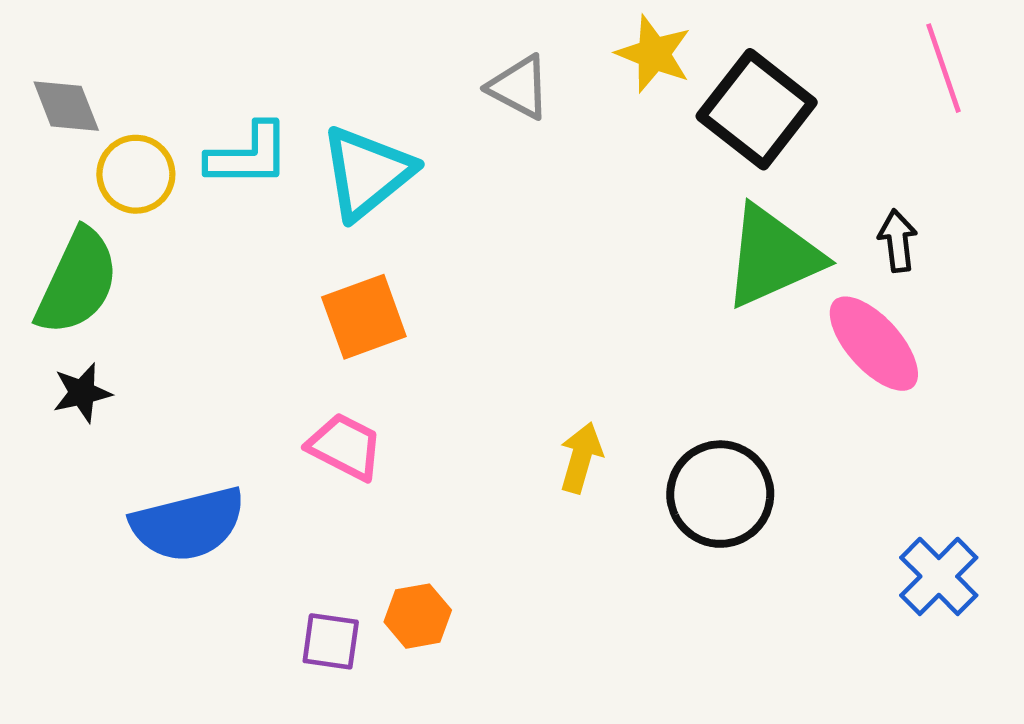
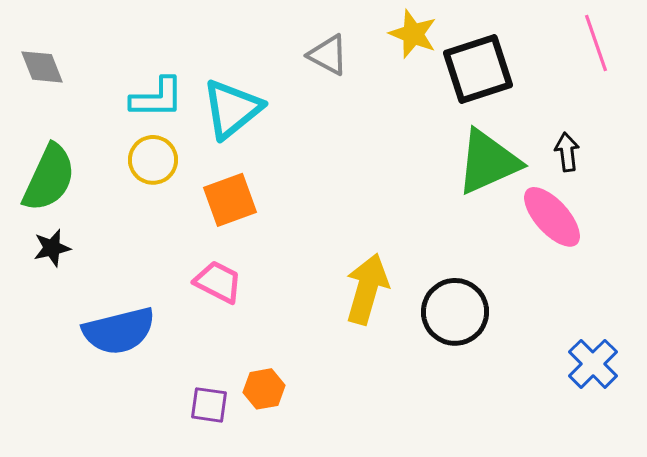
black square: (757, 109) -> (478, 69), turned 34
yellow circle: (136, 174) -> (153, 160), moved
yellow arrow: (581, 458) -> (367, 289), size x1.6

